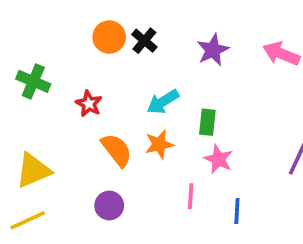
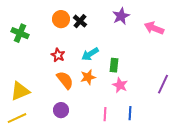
purple star: (213, 50) -> (121, 16), moved
green cross: (33, 81) -> (20, 33), moved
red star: (89, 104) -> (58, 55), moved
pink line: (191, 196) -> (105, 114), moved

